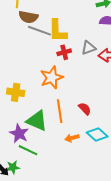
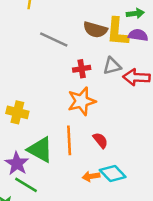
brown semicircle: (28, 17) -> (95, 30), moved
yellow L-shape: (58, 31) -> (117, 32), moved
orange star: (52, 78) -> (82, 101), moved
orange arrow: (72, 138) -> (91, 176), moved

